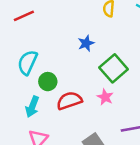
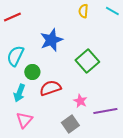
blue star: (86, 43) -> (51, 40), moved, size x1.6
pink star: (105, 97) -> (80, 101), moved

